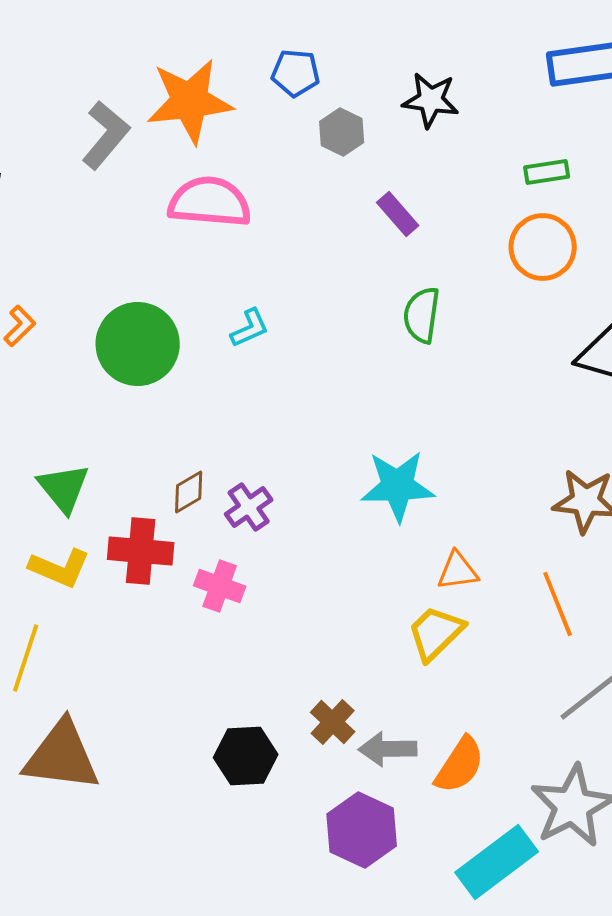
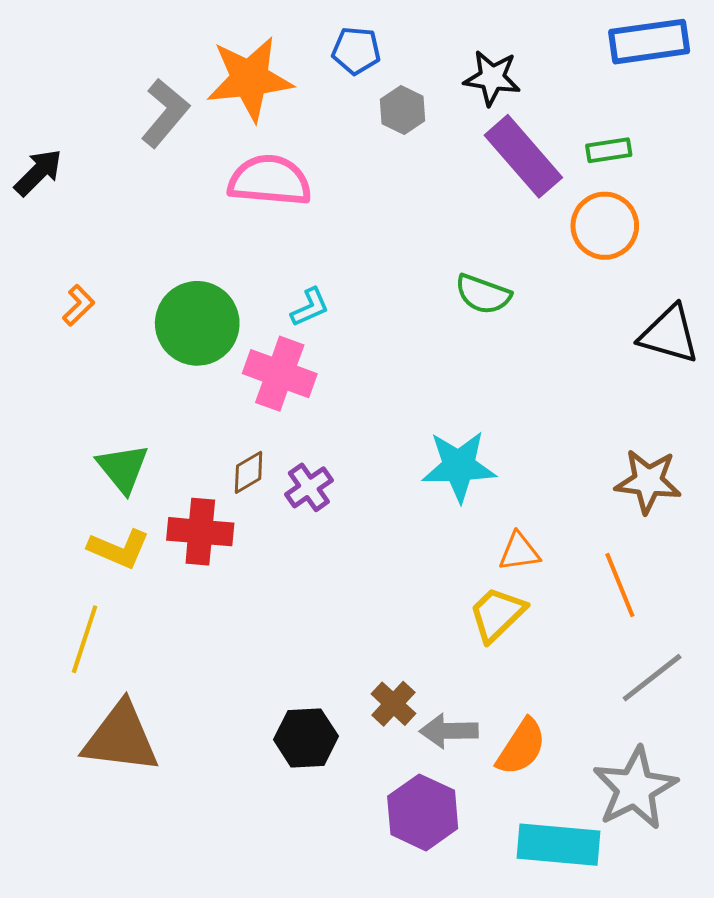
purple rectangle: (398, 214) -> (523, 156), moved, size x1.8
green semicircle: (422, 315) -> (483, 294), turned -78
pink cross: (220, 586) -> (280, 374), moved, size x1.4
cyan rectangle: (497, 862) -> (559, 845), turned 42

